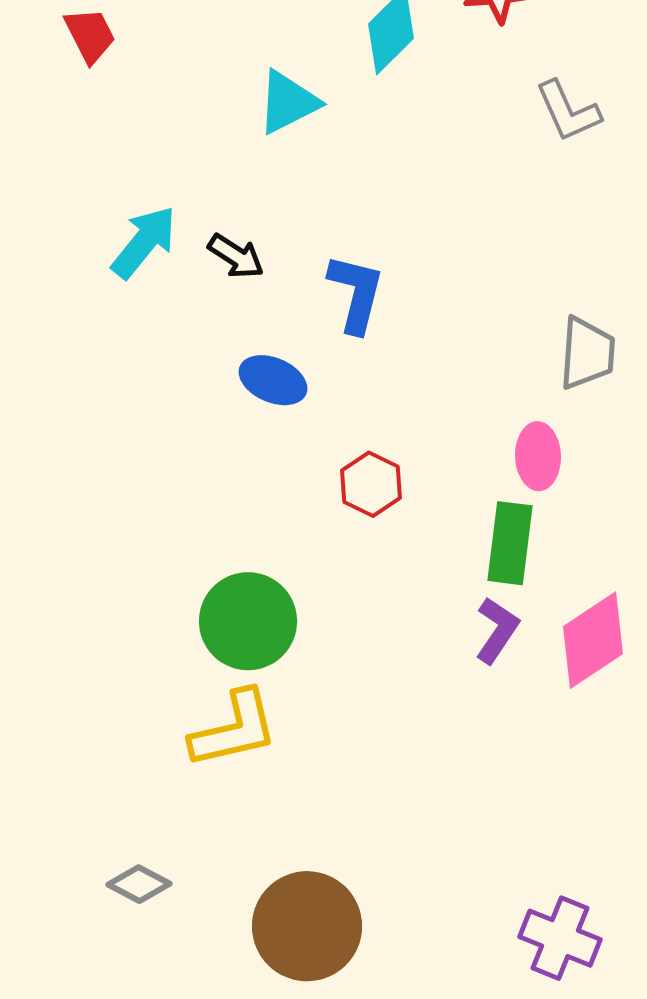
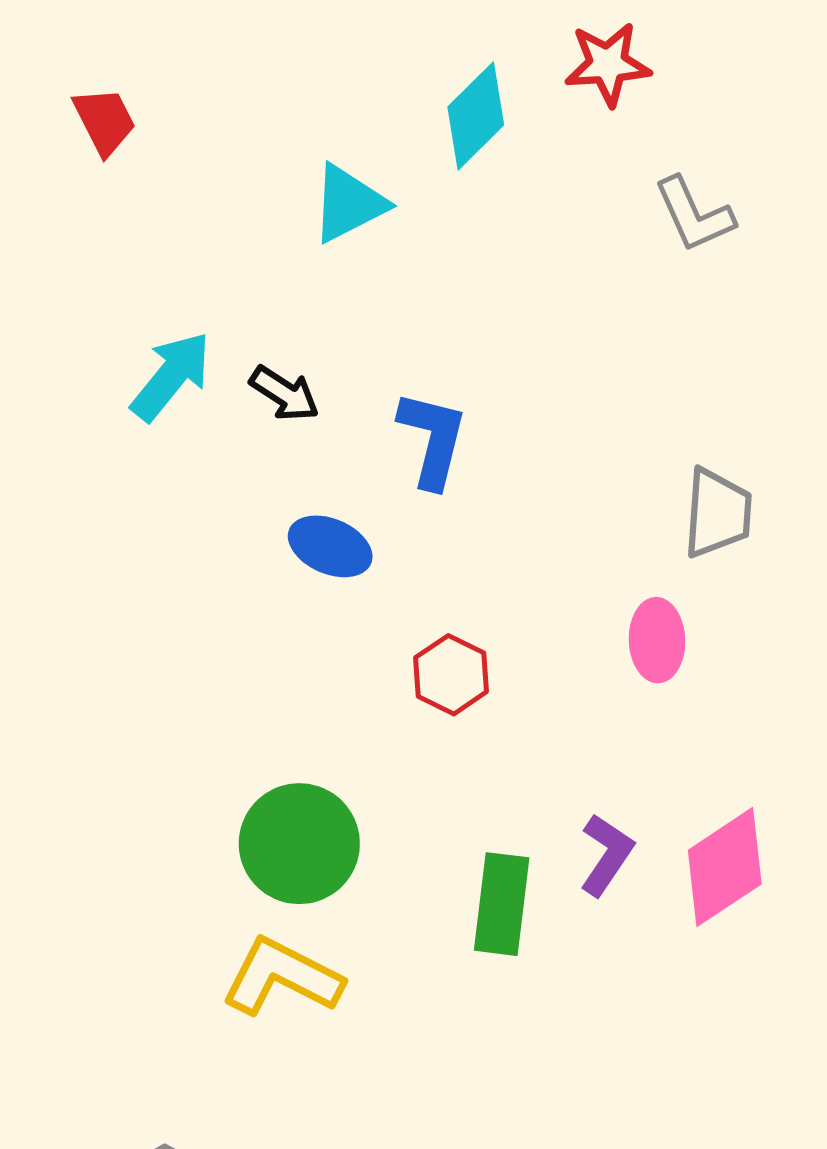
green rectangle: (510, 543) -> (502, 904), moved
yellow L-shape: (234, 729) -> (282, 977), turned -140

